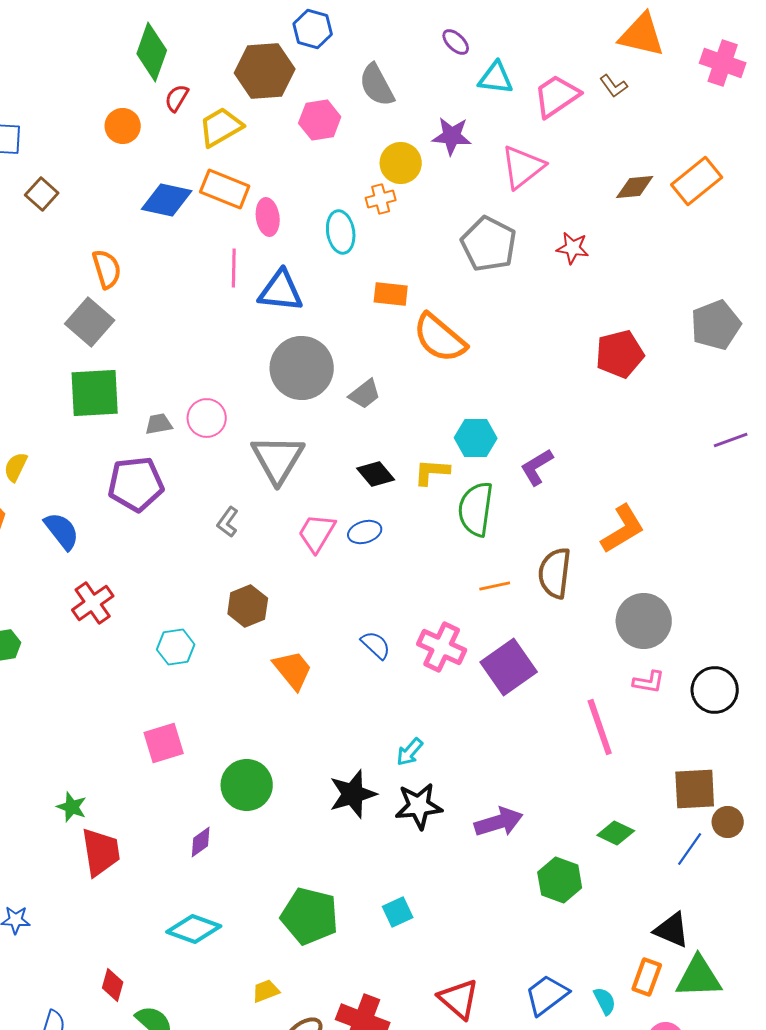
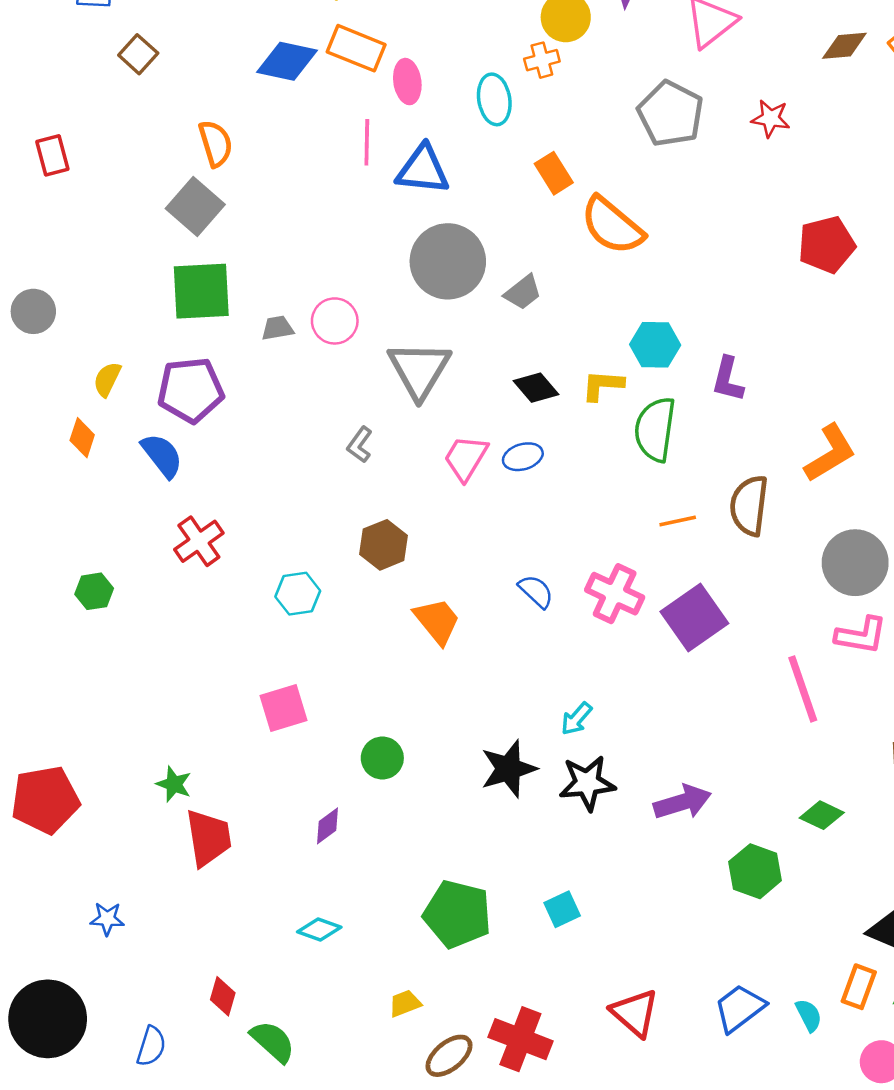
orange rectangle: (391, 294) -> (554, 173), turned 52
purple L-shape: (537, 467) -> (728, 379), turned -45
purple pentagon: (136, 484) -> (191, 390), moved
pink L-shape: (649, 682) -> (861, 635), size x1.4
green circle: (247, 785) -> (382, 758), size x0.7
cyan diamond: (194, 929) -> (319, 930), size x0.7

